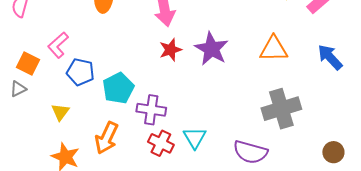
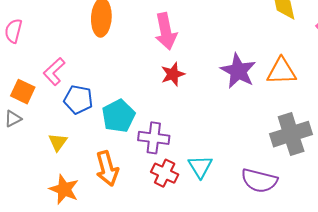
purple star: (211, 49) -> (238, 71), moved
orange arrow: (107, 138) -> (107, 168), turned -40

